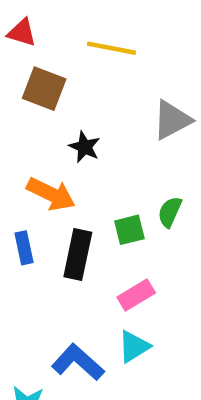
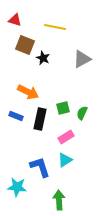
black star: (85, 147) -> (43, 58), moved
green semicircle: (170, 212) -> (82, 113), moved
blue rectangle: (24, 248) -> (16, 116), turned -56
blue L-shape: (78, 362) -> (40, 167), turned 30

